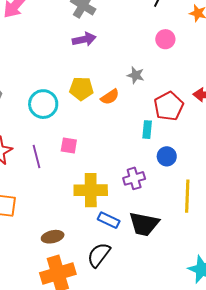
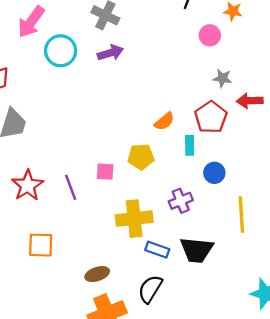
pink circle: (165, 39) -> (210, 35), moved
gray star: (136, 75) -> (222, 78), moved
yellow pentagon: (81, 89) -> (141, 157), moved
orange semicircle: (110, 97) -> (164, 121), moved
cyan circle: (43, 104) -> (61, 51), moved

